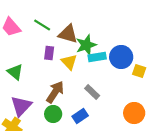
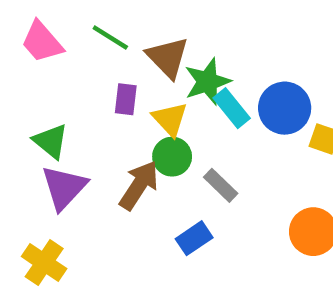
brown triangle: (68, 34) -> (168, 57), turned 30
cyan rectangle: (97, 57) -> (232, 108), turned 60
purple triangle: (21, 106) -> (64, 188), moved
green circle: (53, 114) -> (172, 157), moved

